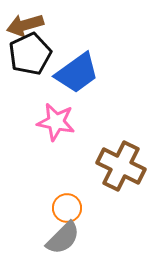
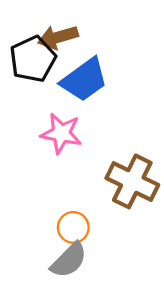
brown arrow: (25, 25) -> (58, 37), moved

